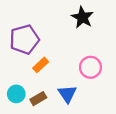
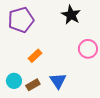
purple pentagon: (24, 39) -> (21, 20), moved
pink circle: (90, 67) -> (88, 49), moved

